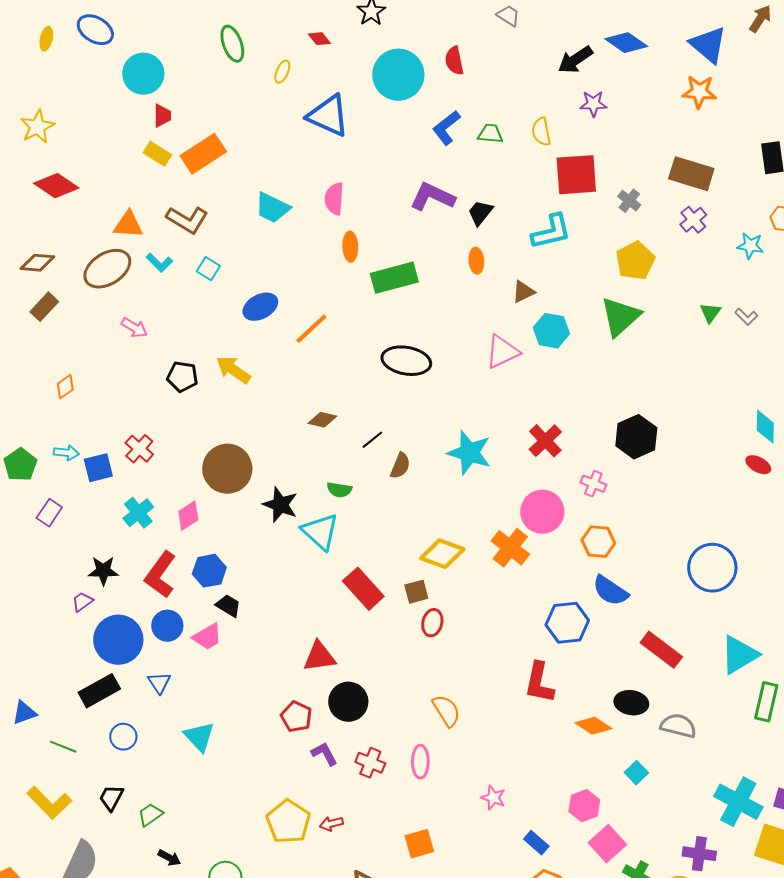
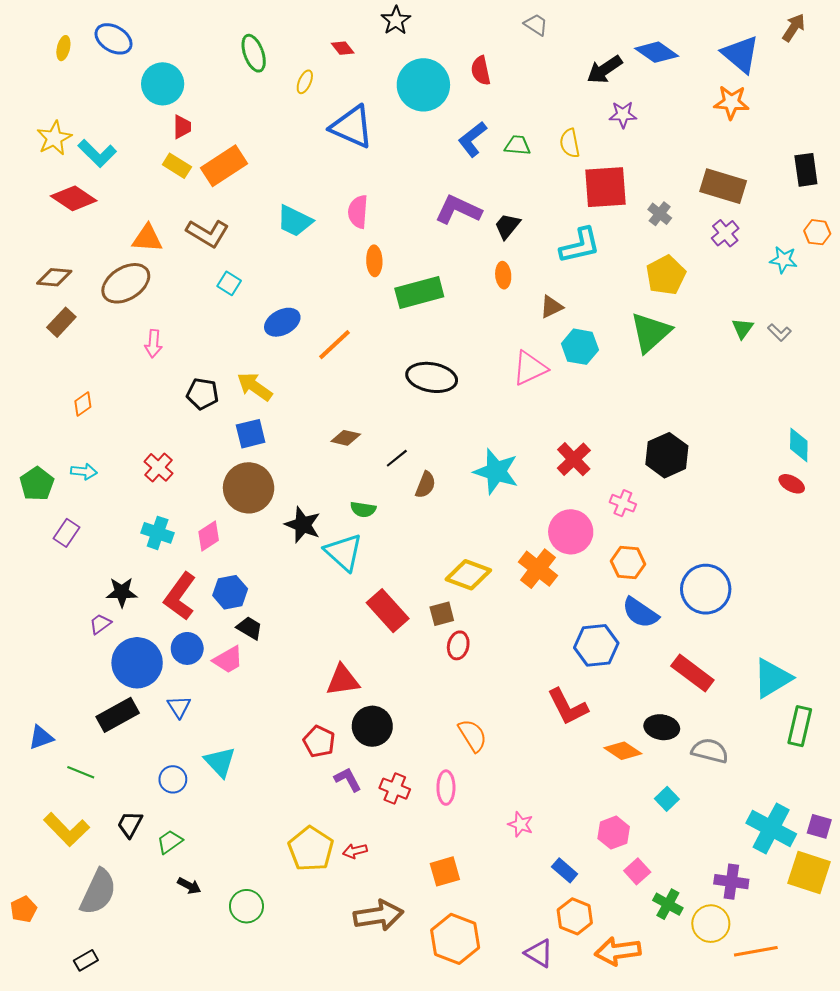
cyan L-shape: (159, 263) -> (97, 153), moved, size x1.4
pink arrow: (134, 328) -> (153, 344), turned 64
blue square: (98, 468) -> (251, 434), moved
cyan cross: (138, 513) -> (158, 533), turned -32
blue circle: (712, 568) -> (706, 589), moved
red L-shape: (539, 683) -> (568, 707), turned -39
blue circle: (123, 737) -> (173, 779), moved
pink square: (607, 844) -> (637, 871), size x0.7

